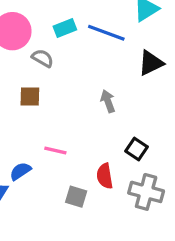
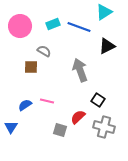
gray semicircle: (43, 58) -> (44, 51), moved
gray arrow: (108, 101) -> (80, 70), size x1.6
blue semicircle: (20, 171) -> (25, 105), moved
red semicircle: (105, 176) -> (78, 117), turned 56

